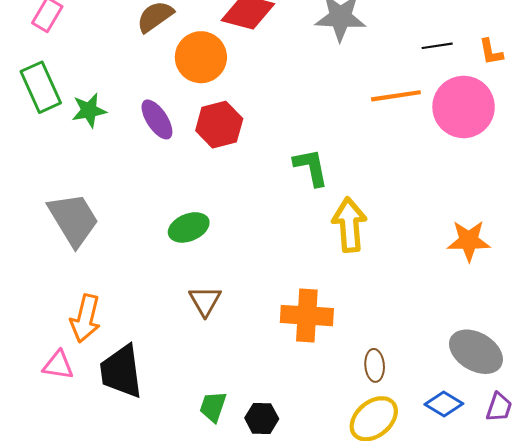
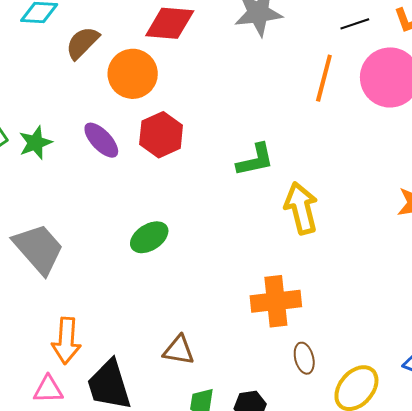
orange line: (396, 96) -> (324, 78), turned -57
green L-shape: (311, 167) -> (255, 160), turned 99
brown triangle: (205, 301) -> (179, 350), moved, turned -40
brown ellipse: (375, 365) -> (304, 358), moved

